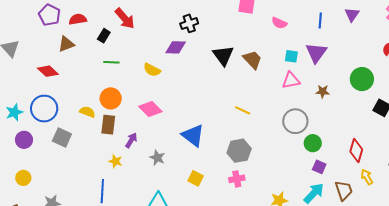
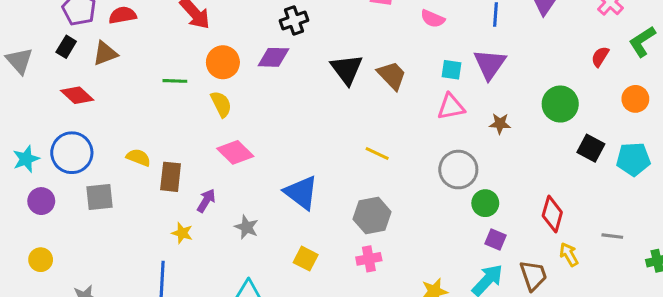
black rectangle: (104, 36) -> (66, 47), moved
yellow semicircle: (152, 70) -> (221, 104), moved, turned -144
orange circle: (111, 98) -> (223, 62), moved
gray square: (62, 137) -> (100, 197), turned -30

